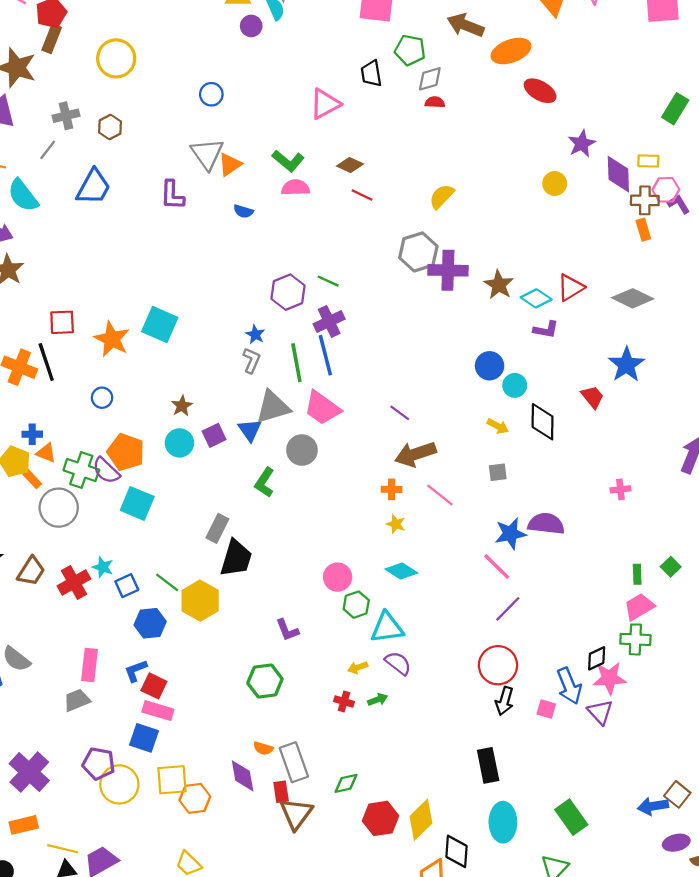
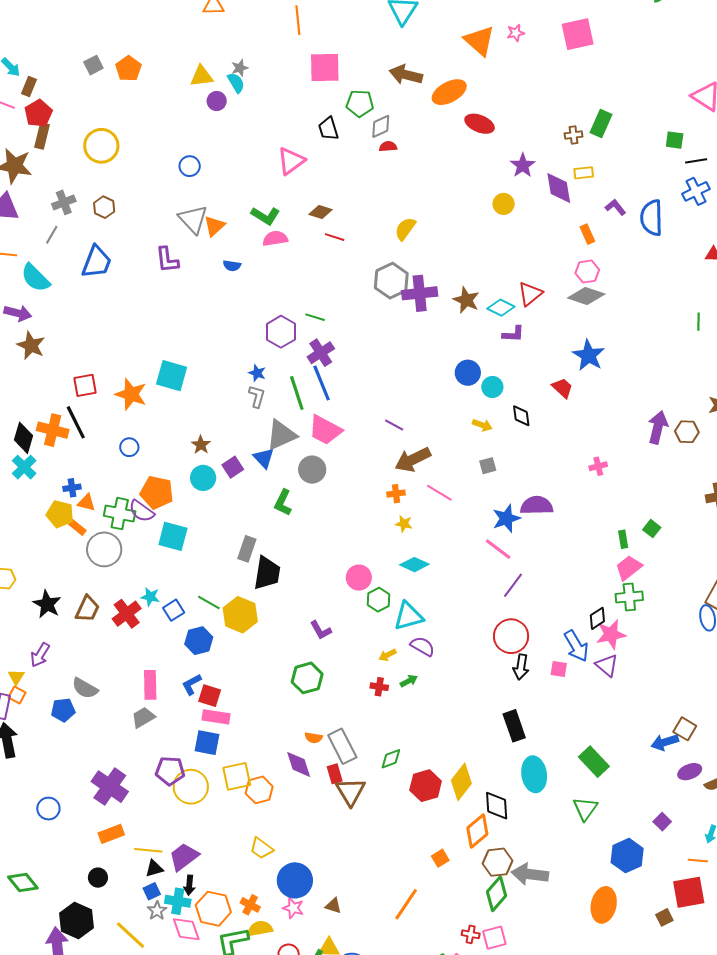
pink hexagon: (666, 190) -> (587, 272), moved
brown cross: (645, 200) -> (574, 135), moved, size x0.7
black diamond: (543, 422) -> (521, 416), size x0.7

